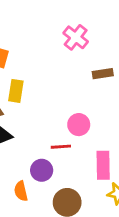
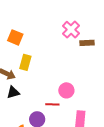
brown rectangle: (103, 74) -> (87, 43), moved

